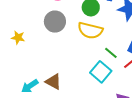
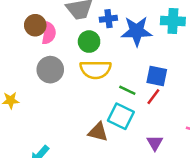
brown triangle: (53, 82) -> (98, 132), moved

